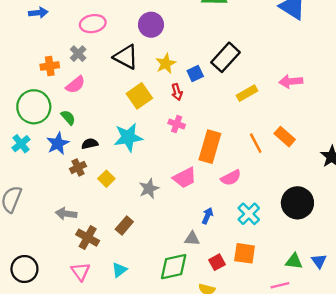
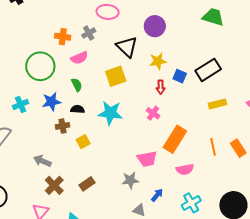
blue square: (195, 74) -> (180, 76), turned 32
yellow square: (139, 96) -> (116, 76), moved
green semicircle: (68, 117) -> (77, 85), moved
cyan cross: (21, 144) -> (21, 104), moved
gray star: (149, 189) -> (130, 180), moved

